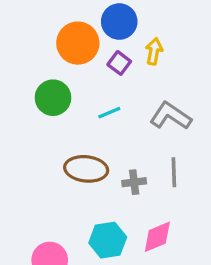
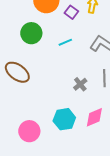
brown ellipse: (86, 169) -> (17, 72), moved, turned 30
gray cross: (134, 182) -> (80, 84), turned -32

